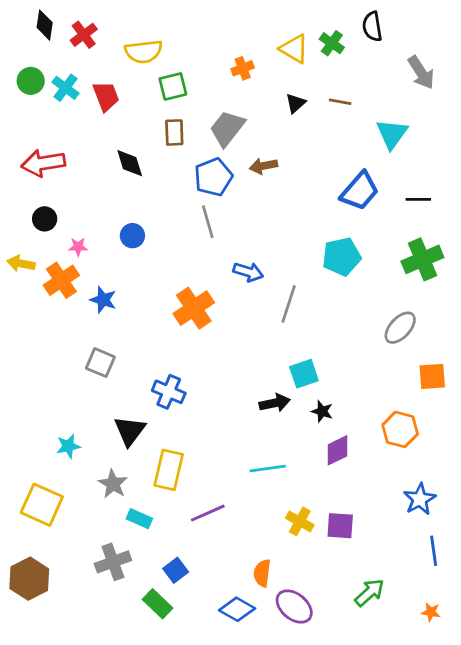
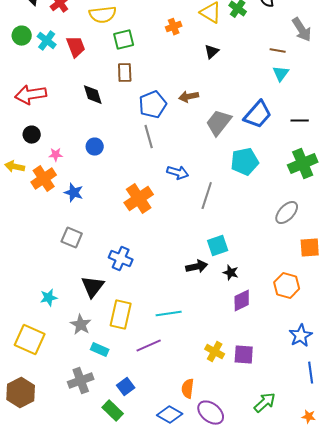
brown line: (340, 102) -> (278, 51), moved
gray trapezoid: (227, 128) -> (219, 123), moved
cyan triangle: (392, 134) -> (281, 74), size x0.7
cyan line: (268, 468) -> (169, 314), moved

